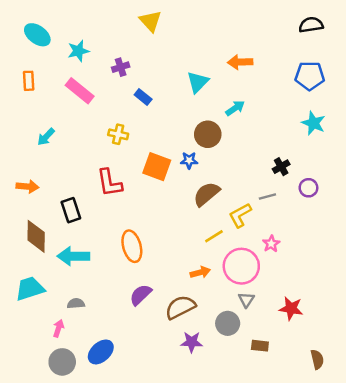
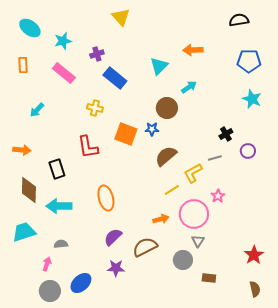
black semicircle: (311, 25) -> (239, 20), moved
blue rectangle: (143, 97) -> (115, 78), size x1.6
red star: (291, 308) -> (254, 255), moved, turned 30
purple star: (192, 342) -> (116, 268), moved

